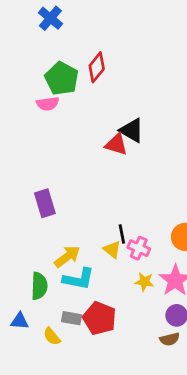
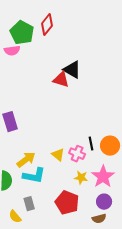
black line: (122, 234) -> (91, 144), moved
gray rectangle: (71, 318) -> (29, 204), turned 64
red pentagon: (100, 318) -> (67, 203), moved

